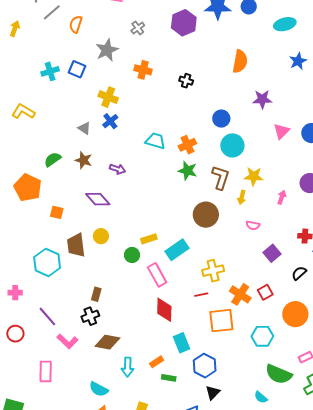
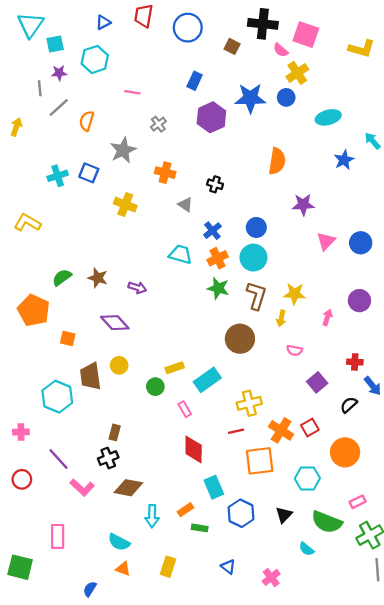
blue cross: (110, 121) -> (212, 231), moved
gray triangle: (84, 128) -> (185, 205), moved
cyan circle: (232, 145) -> (253, 258), moved
pink rectangle: (157, 275) -> (185, 409), size x0.6
pink rectangle: (46, 371) -> (58, 536), moved
black triangle: (213, 393) -> (284, 515), moved

